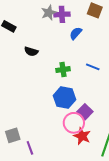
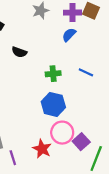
purple cross: (62, 14) -> (72, 13), moved
purple square: (85, 112) -> (81, 142), moved
red star: (82, 136) -> (42, 149), moved

